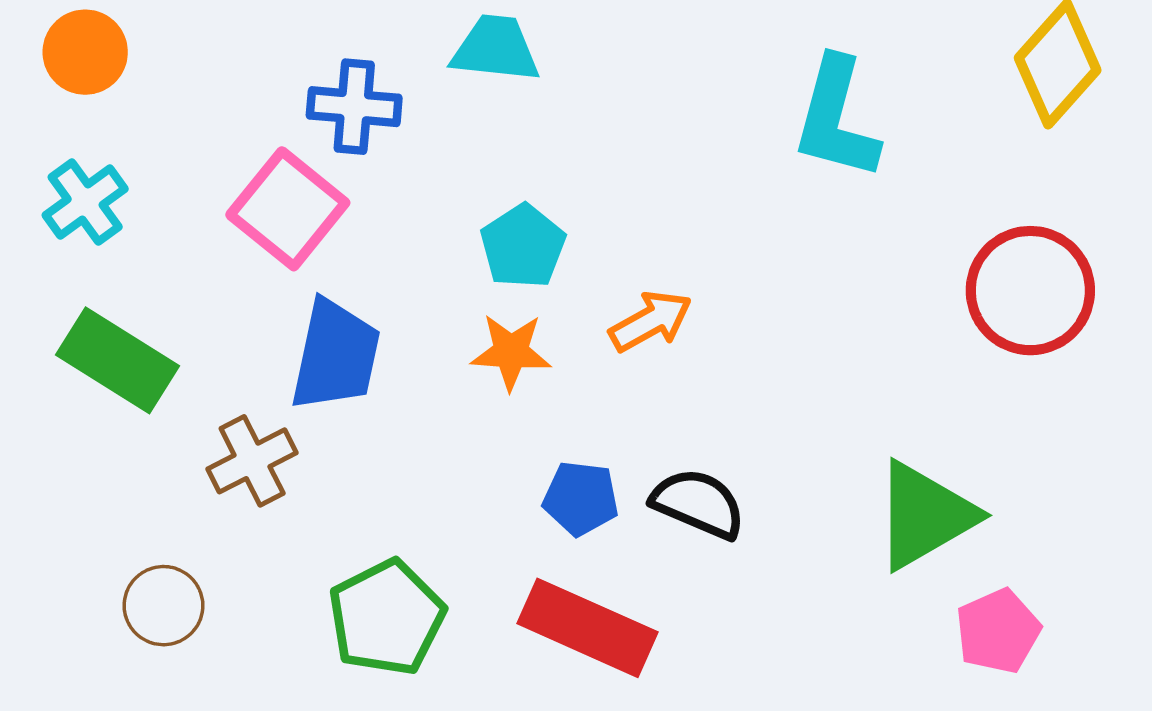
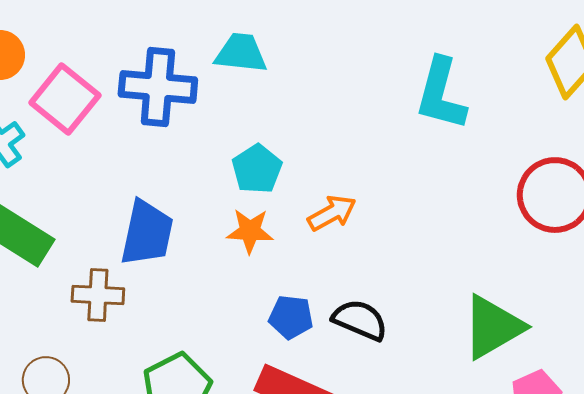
blue cross: (354, 107) -> (158, 87), size x1.4
pink square: (288, 209) -> (65, 99), moved
brown cross: (252, 461) -> (98, 295), turned 30

